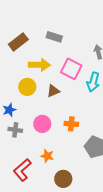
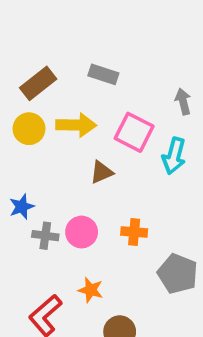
yellow circle: (27, 87) -> (29, 129), moved
gray cross: (15, 130) -> (45, 236), moved

